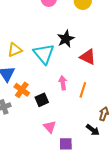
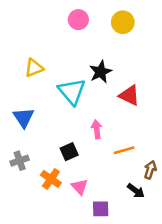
yellow triangle: (15, 50) -> (34, 68), moved
orange cross: (22, 90) -> (51, 179), moved
orange line: (83, 90) -> (124, 150), moved, turned 56

